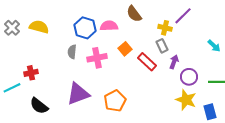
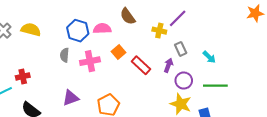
gray rectangle: (162, 46) -> (181, 49), moved
cyan arrow: (214, 46) -> (209, 57), moved
purple triangle: (78, 94) -> (71, 98), size x0.7

